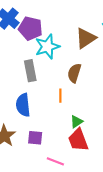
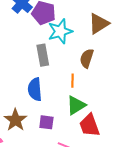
green triangle: (76, 122) -> (76, 105), moved, size x1.5

